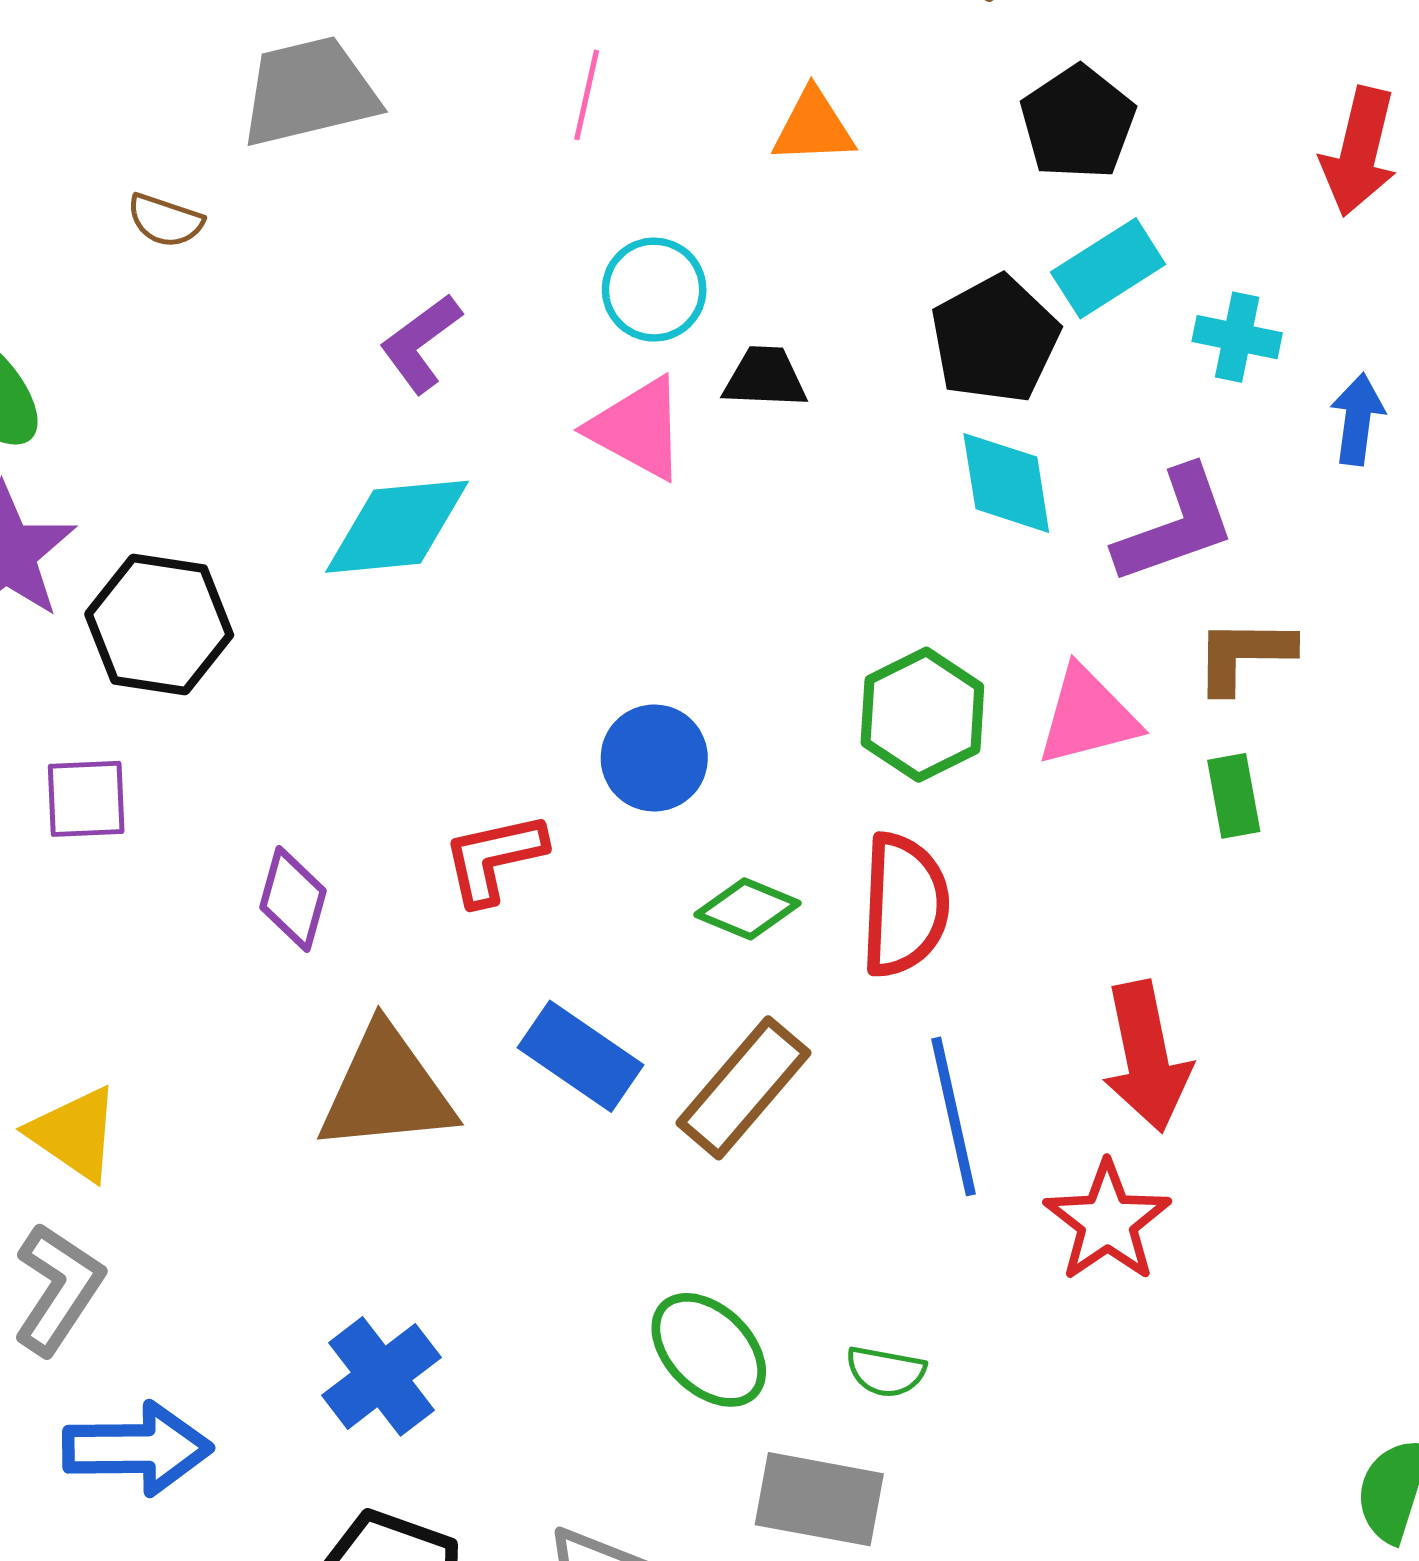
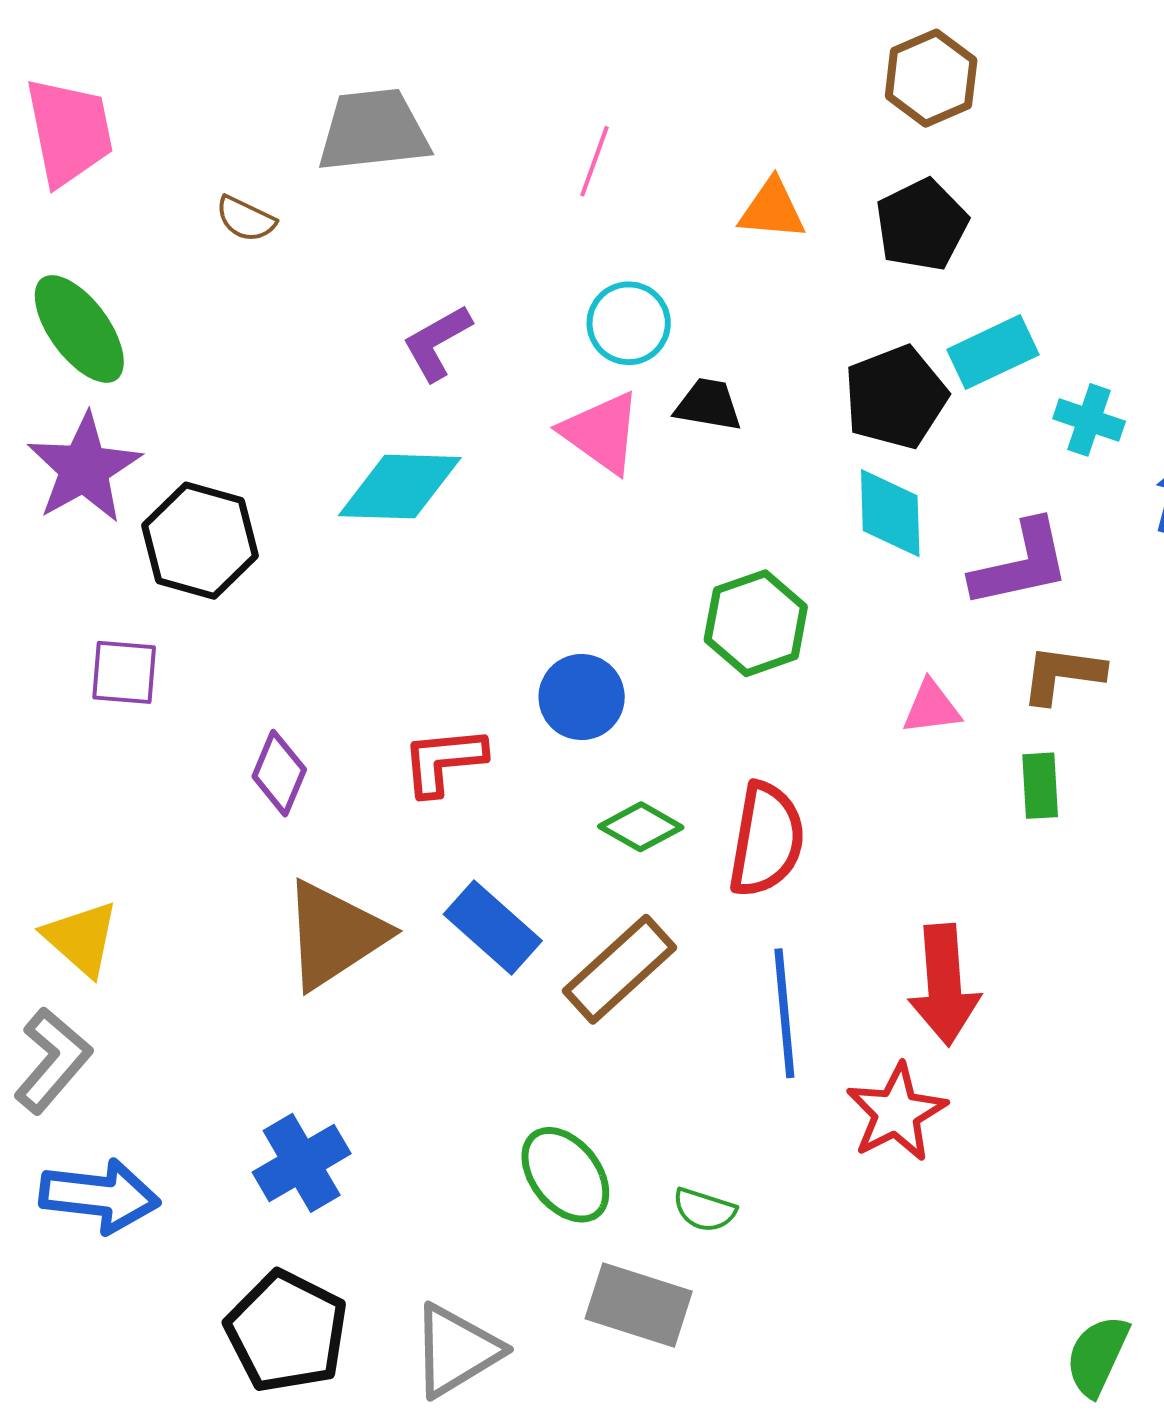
black pentagon: (1078, 123) -> (922, 225), moved
green hexagon: (922, 715) -> (756, 623), moved
pink triangle: (1087, 716) -> (931, 707), size x0.7
brown triangle: (386, 1090) -> (334, 935), turned -35

